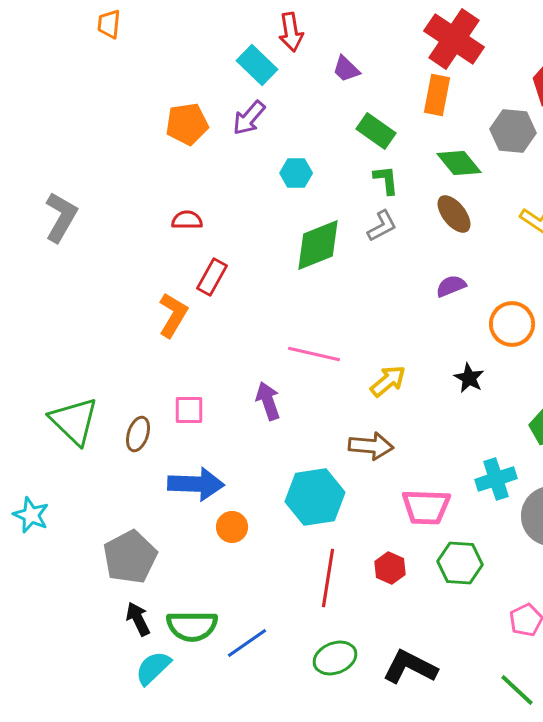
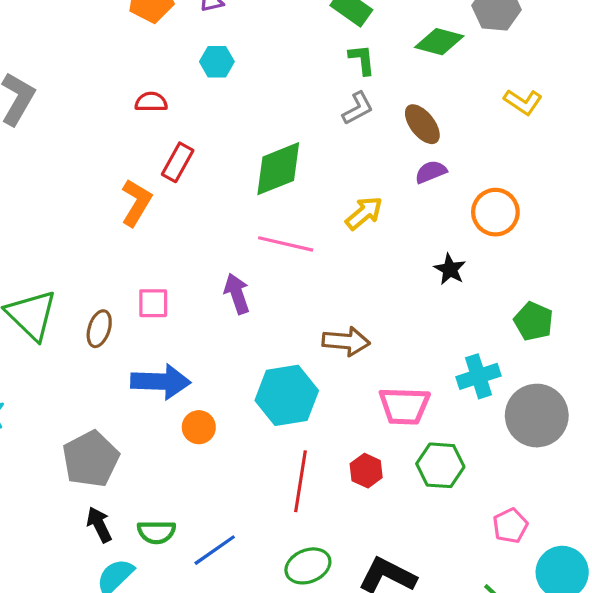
green diamond: (459, 163) -> (439, 42), turned -36
cyan hexagon: (296, 173) -> (217, 62), moved
brown ellipse: (454, 214) -> (422, 124), moved
green diamond: (318, 245) -> (278, 169), moved
yellow arrow: (388, 381) -> (364, 213), moved
green semicircle: (192, 626) -> (156, 532), size x0.7

